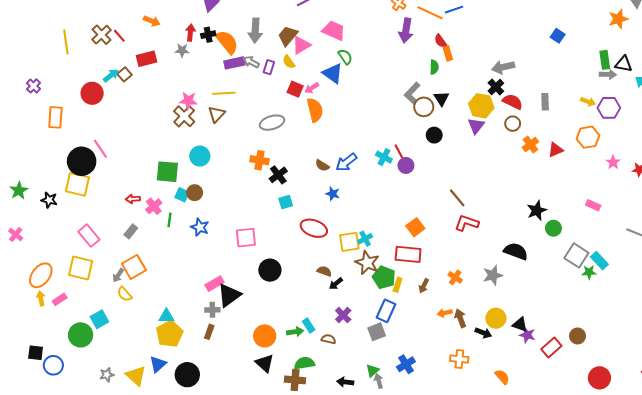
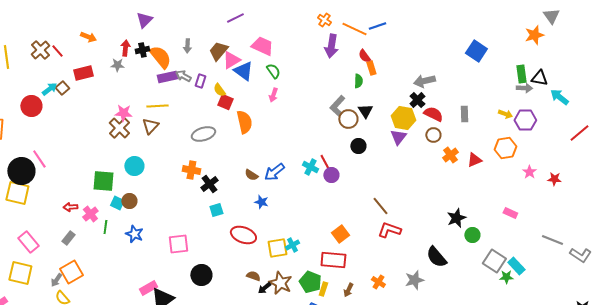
gray arrow: (255, 30) -> (187, 46), size x0.6
blue square: (558, 36) -> (476, 51), size x1.5
yellow semicircle: (289, 62) -> (219, 90), moved
blue triangle: (333, 73) -> (243, 71), moved
pink arrow: (312, 88) -> (273, 95), moved, turned -40
black semicircle: (516, 251) -> (436, 257), turned -150
brown star: (367, 263) -> (280, 283), moved

